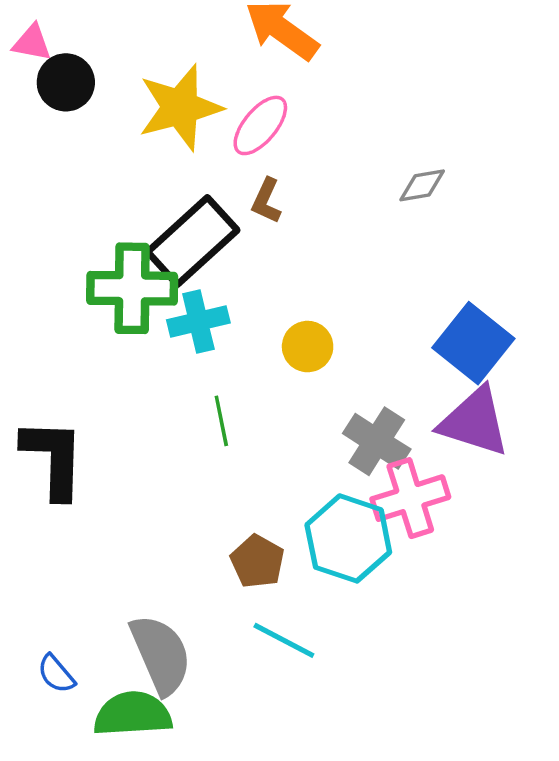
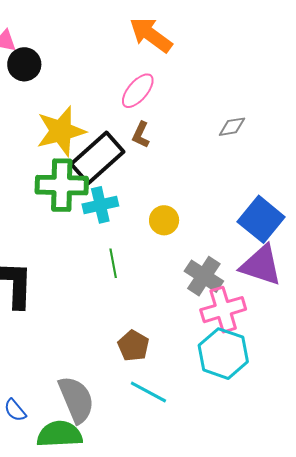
yellow star: (180, 108) -> (61, 131), moved
cyan hexagon: (348, 538) -> (223, 354), moved

